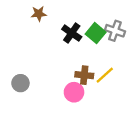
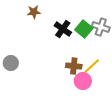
gray circle: (20, 83) -> (11, 63), moved
pink circle: (74, 92) -> (83, 81), moved

